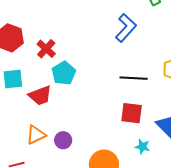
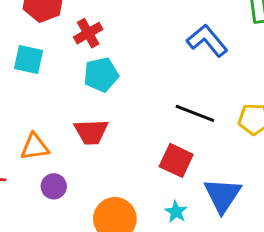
blue L-shape: (126, 28) -> (207, 41), turned -100
red trapezoid: (40, 96) -> (91, 132), moved
purple circle: (63, 140) -> (54, 186), moved

